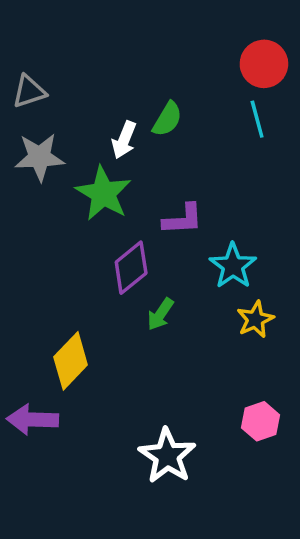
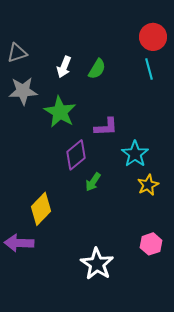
white arrow: (124, 140) -> (64, 67), moved

